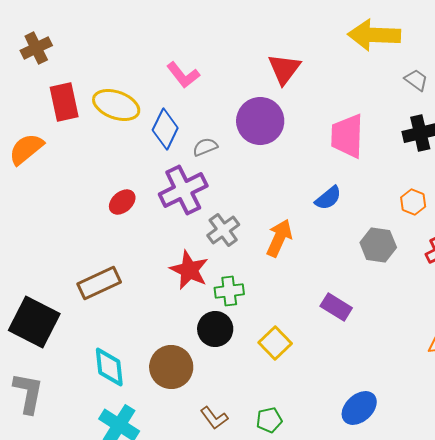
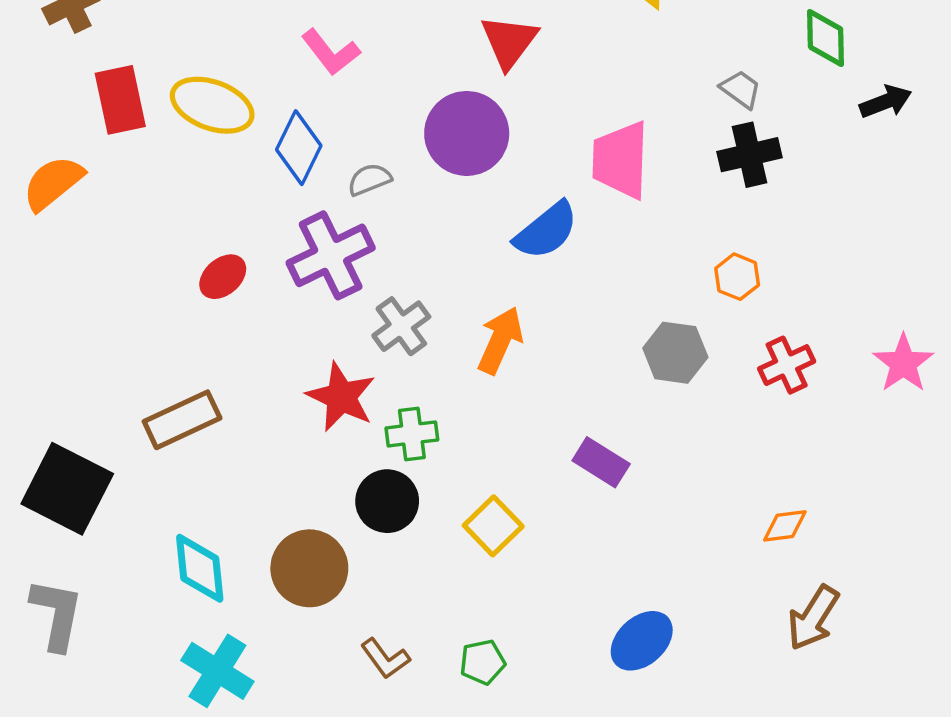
gray trapezoid: (416, 80) -> (741, 89), moved
blue semicircle: (328, 198) -> (546, 231), moved, size x1.4

